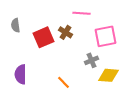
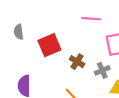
brown cross: (66, 32) -> (77, 62), moved

